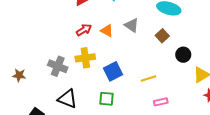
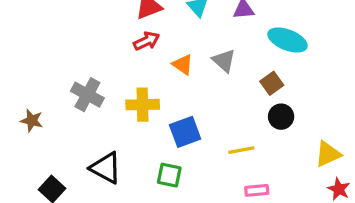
red arrow: (84, 30) -> (147, 41), moved
black circle: (183, 55) -> (281, 117), moved
gray cross: (58, 66) -> (87, 95), moved

